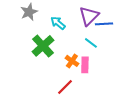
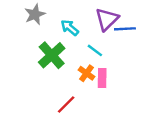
cyan line: (91, 43) -> (95, 50), moved
red line: (65, 87) -> (66, 104), moved

